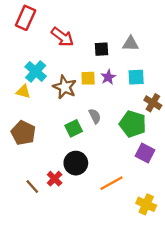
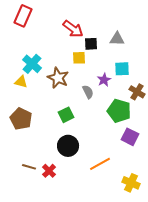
red arrow: (62, 37) -> (73, 29), moved
purple star: (108, 77) -> (104, 80), moved
yellow square: (88, 78) -> (79, 58), moved
gray semicircle: (95, 116) -> (88, 92), moved
red cross: (55, 179) -> (49, 171), moved
brown line: (32, 186) -> (29, 167), turned -32

